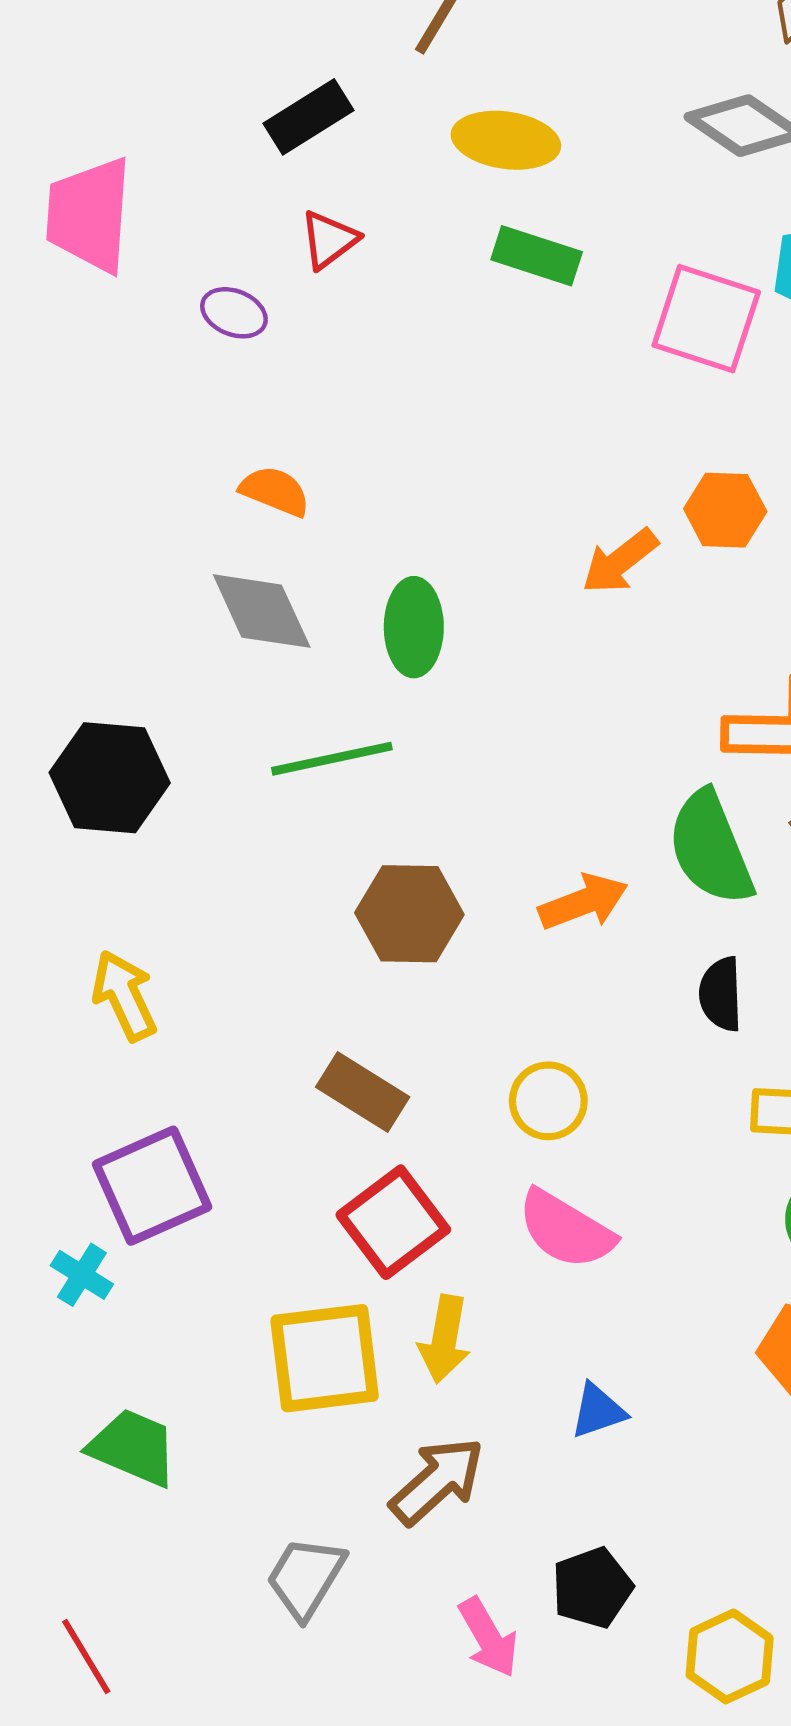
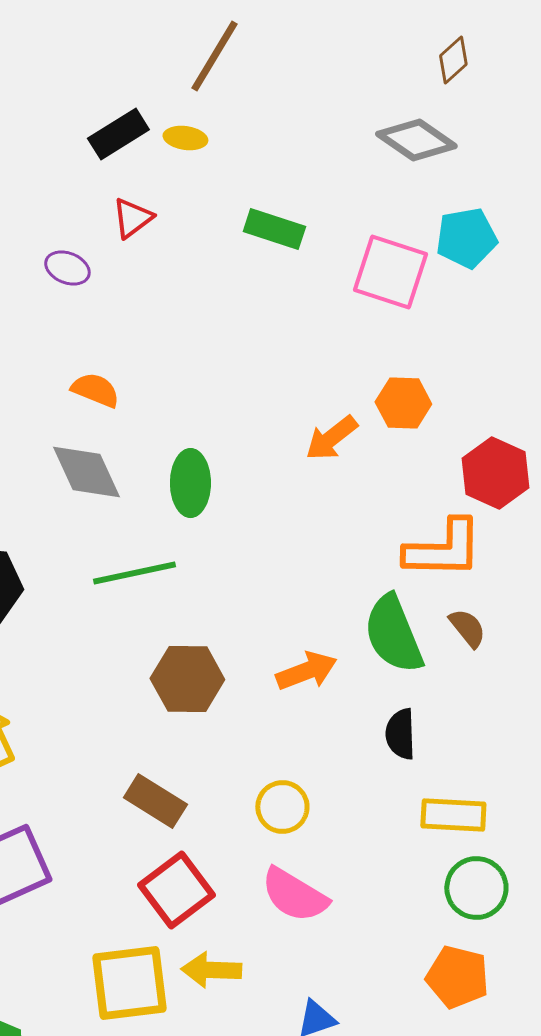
yellow ellipse: (506, 140) -> (185, 138), moved, size x0.6
yellow arrow: (444, 1339) -> (211, 970), turned 82

